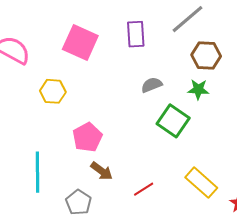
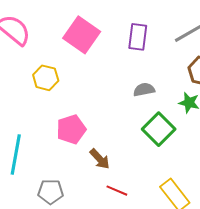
brown arrow: (102, 171) -> (100, 159), moved
red line: (144, 189) -> (117, 191), turned 45
gray pentagon: (79, 202) -> (51, 192), turned 30

